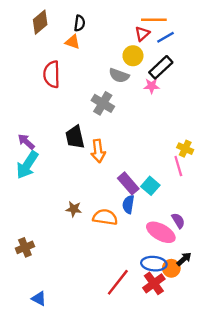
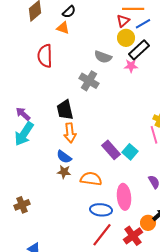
black semicircle: (80, 23) -> (69, 12), turned 40
yellow circle: (133, 56) -> (126, 38), moved
orange arrow: (98, 151) -> (70, 133), moved
blue semicircle: (128, 204) -> (64, 157), moved, turned -63
pink ellipse: (161, 232) -> (124, 197), moved, turned 55
blue ellipse: (154, 264) -> (101, 210), moved

